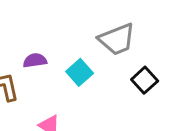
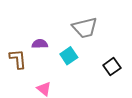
gray trapezoid: (117, 39) -> (85, 28), moved

